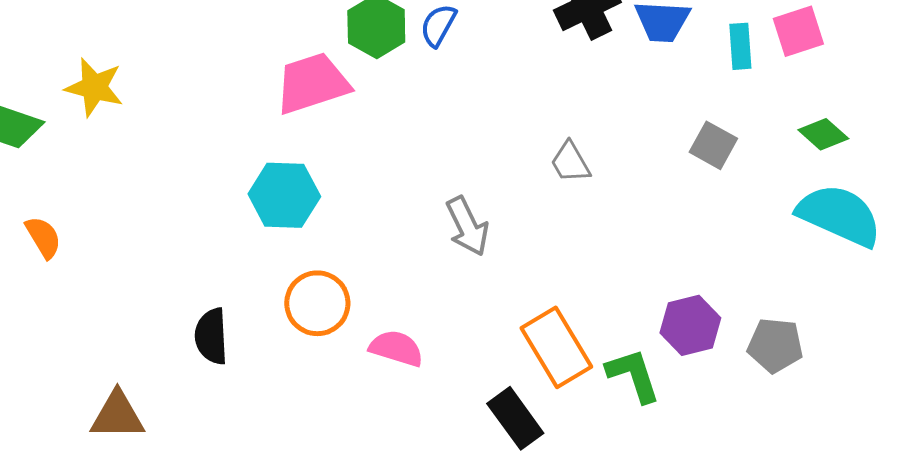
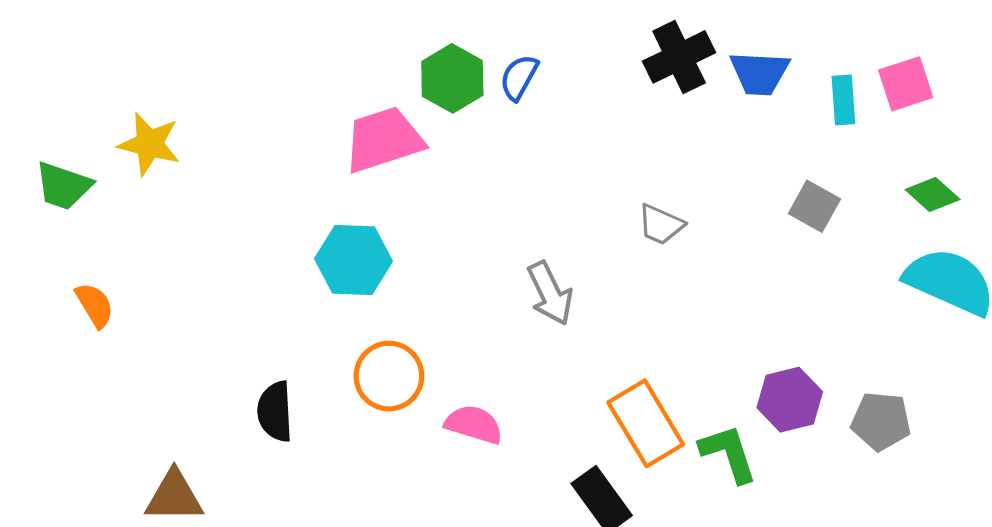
gray trapezoid: (570, 162) -> (661, 225), turned -36

